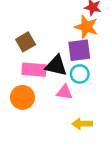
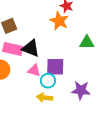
purple square: (79, 50) -> (55, 67), moved
cyan circle: (80, 74) -> (48, 81), moved

